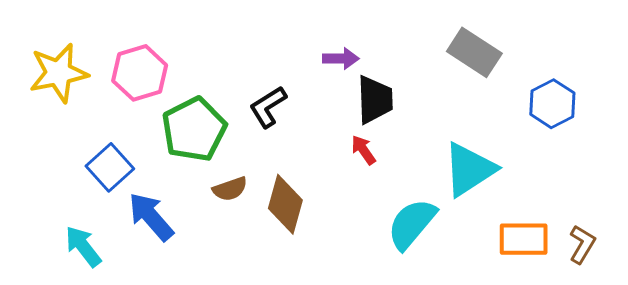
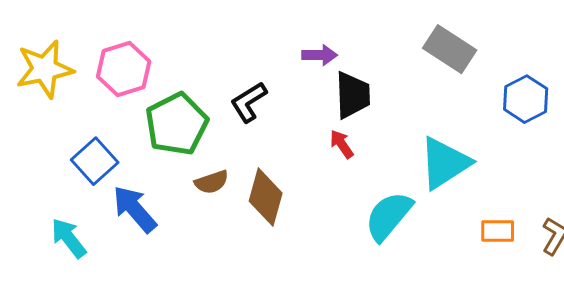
orange rectangle: (524, 239) -> (498, 231), size x0.7

